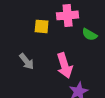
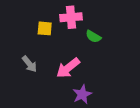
pink arrow: (65, 65) -> (68, 68), turned 70

